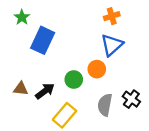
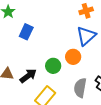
blue rectangle: (43, 40) -> (26, 32), size x0.7

